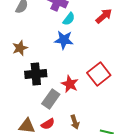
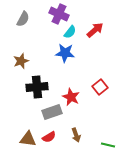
red arrow: (104, 16) -> (95, 30), moved
red square: (99, 74) -> (100, 87), size x0.7
gray rectangle: (51, 99) -> (52, 112), turned 36

